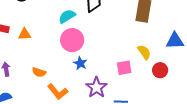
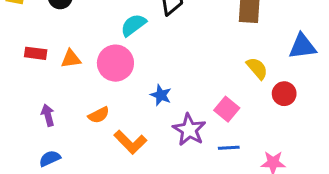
pink circle: (72, 40) -> (115, 63), moved
pink square: (124, 68) -> (227, 109), moved, turned -35
orange semicircle: (39, 72) -> (99, 115), turned -40

